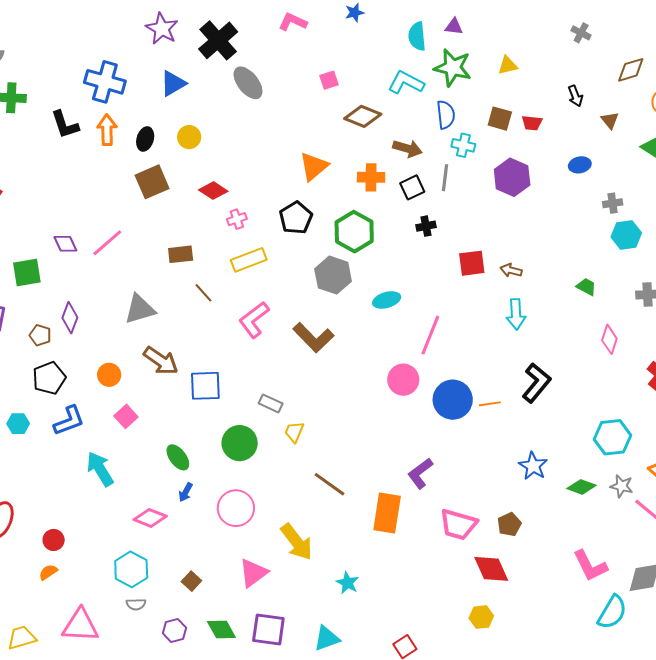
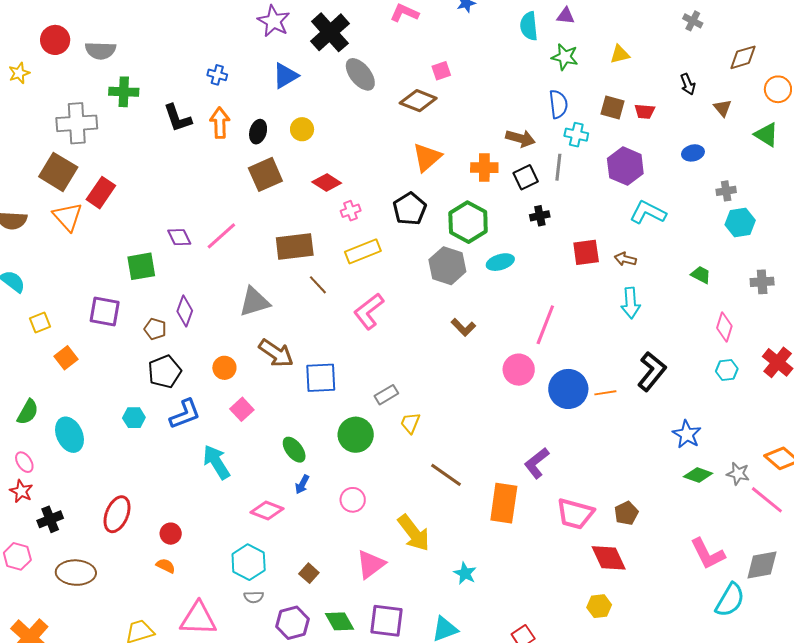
green star: (453, 68) -> (565, 57), size x0.7
blue cross: (105, 82) -> (217, 75), size x0.5
cyan L-shape: (406, 83) -> (648, 212), moved
brown diamond: (363, 116) -> (418, 101), moved
brown rectangle: (181, 254) -> (295, 247), size x1.5
cyan ellipse: (387, 300) -> (500, 262), moved
brown L-shape: (313, 338) -> (463, 327), moved, size x0.6
gray rectangle: (271, 403) -> (386, 395), turned -55
cyan hexagon: (613, 437) -> (727, 370), moved, size x0.6
blue star: (533, 466) -> (687, 434), moved
pink circle: (236, 508) -> (353, 500), size x0.7
orange semicircle: (48, 572) -> (166, 566), turned 60
purple hexagon: (174, 630) -> (293, 623), size x1.4

